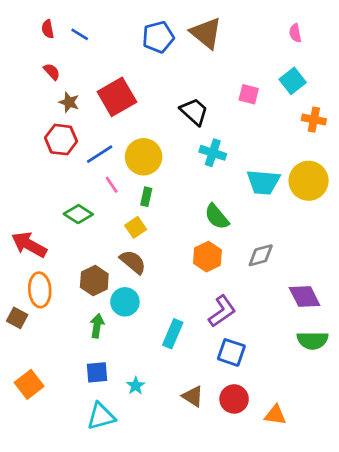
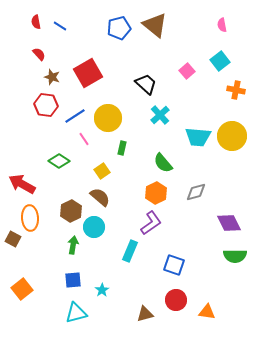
pink square: (249, 94) -> (187, 71), turned 35
cyan cross: (213, 153) -> (160, 115), turned 30
green rectangle: (146, 197) -> (122, 148), moved
purple L-shape: (222, 311) -> (151, 223), moved
brown triangle: (193, 396) -> (145, 314), moved, turned -48

